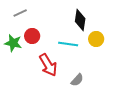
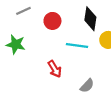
red circle: (32, 36) -> (52, 21), moved
red arrow: (48, 65) -> (55, 69), size x0.7

